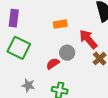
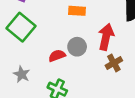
red arrow: (88, 39) -> (106, 37), turned 40

